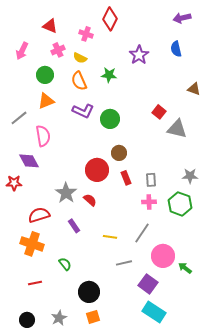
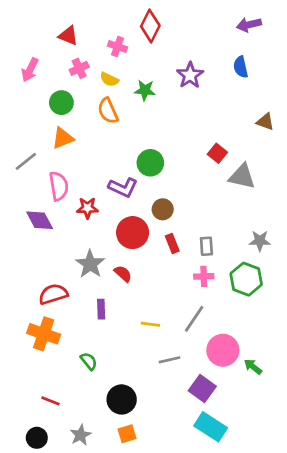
green star: (109, 75) -> (145, 90), moved
purple L-shape: (83, 111) -> (123, 187), moved
red star: (14, 183) -> (87, 208), moved
purple rectangle: (74, 226) -> (101, 309), turned 32
red line: (35, 283) -> (50, 401), moved, turned 32

